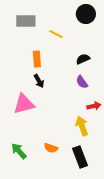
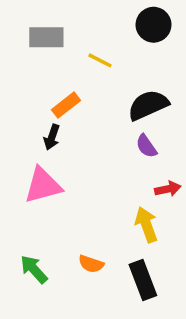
orange rectangle: (37, 59) -> (66, 105), turned 56
black semicircle: (83, 59) -> (148, 105), size x1.6
black arrow: (39, 81) -> (52, 137), moved, turned 48

